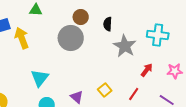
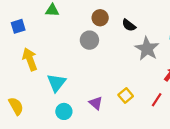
black semicircle: (108, 24) -> (129, 25), turned -56
yellow arrow: (22, 38) -> (30, 59), moved
gray circle: (71, 38) -> (89, 40), size x0.7

